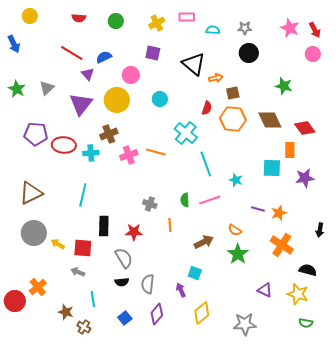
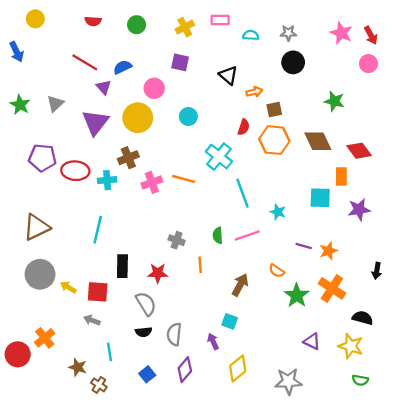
black triangle: (194, 64) -> (228, 75), size x0.7
brown arrow: (204, 242) -> (240, 285), turned -36
green star: (238, 254) -> (297, 295), moved

